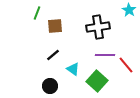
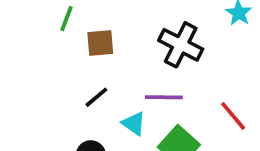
black cross: (98, 27) -> (181, 45), turned 35
purple line: (105, 55) -> (164, 97), moved

